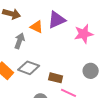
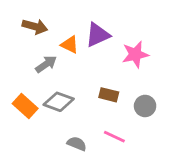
gray arrow: (20, 41) -> (46, 64), turned 35
brown rectangle: (56, 78) -> (109, 95), moved

